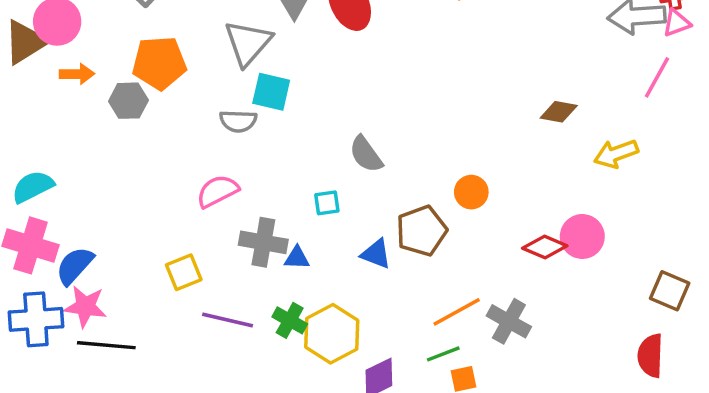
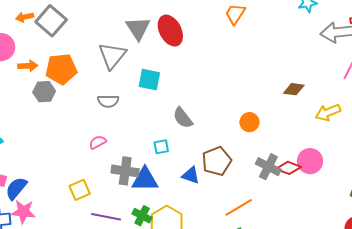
orange arrow: (77, 74) -> (28, 66), moved
cyan square: (271, 92) -> (149, 80), moved
pink semicircle: (218, 191) -> (98, 142), size x0.7
orange circle: (471, 192) -> (249, 122), moved
blue triangle: (297, 258) -> (145, 179), size x1.8
gray cross: (509, 321) -> (268, 167), moved

